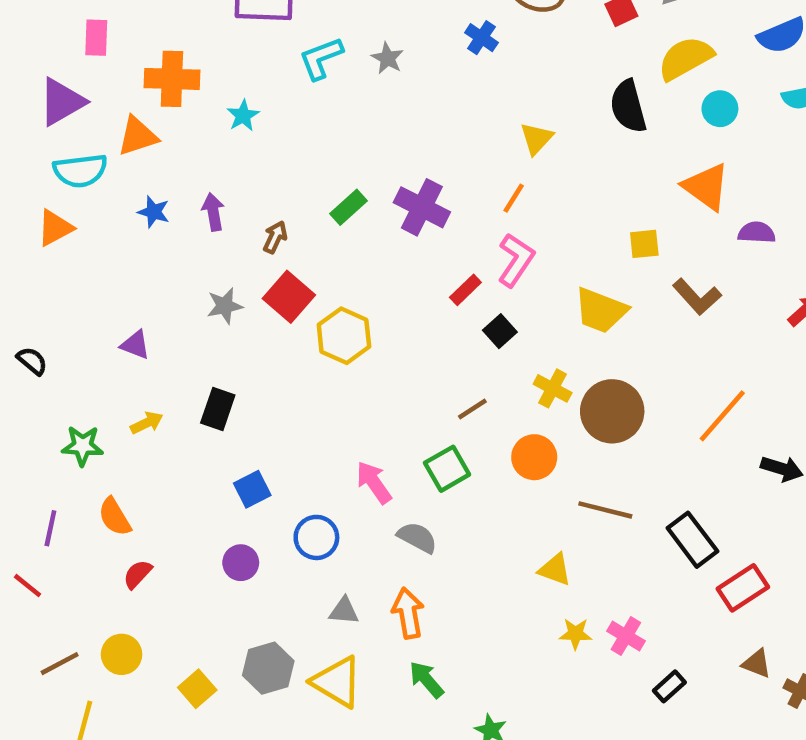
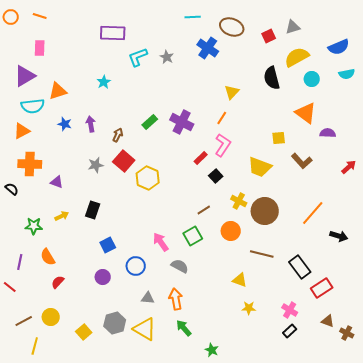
blue cross: (481, 38) -> (208, 48), size x1.5
orange cross: (172, 79) -> (30, 164), moved
pink cross: (626, 636) -> (290, 310), moved

